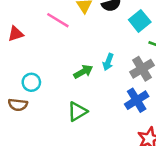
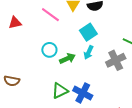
cyan square: (140, 21) -> (88, 32), moved
cyan circle: (31, 82) -> (49, 50), moved
blue cross: (137, 100) -> (83, 93), moved, turned -36

